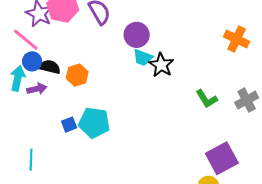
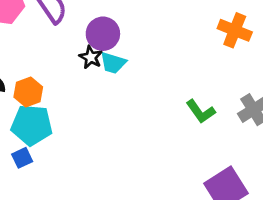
black star: (161, 65) -> (91, 57), moved, size x0.7
cyan pentagon: (94, 123) -> (32, 125), moved

